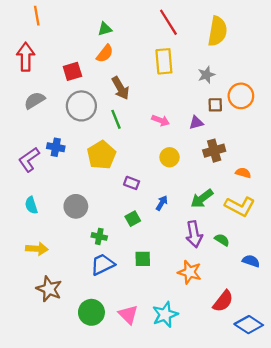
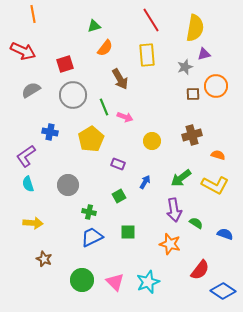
orange semicircle: (105, 54) -> (105, 48), moved
red arrow: (26, 57) -> (23, 51), turned 115
brown arrow: (120, 88) -> (120, 79), moved
pink arrow: (161, 120) -> (125, 117), moved
purple triangle: (196, 123) -> (204, 54), moved
purple L-shape: (29, 159) -> (26, 156), moved
green semicircle: (222, 240) -> (196, 223), moved
brown star: (49, 289) -> (44, 259), size x0.7

